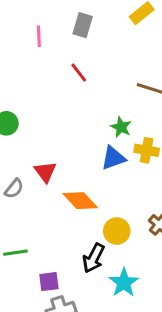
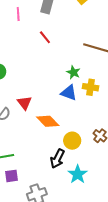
blue triangle: (113, 158) -> (69, 93), turned 42
purple square: (49, 282) -> (12, 176), moved

